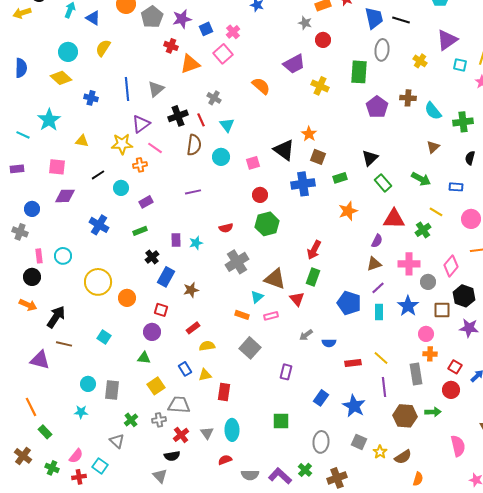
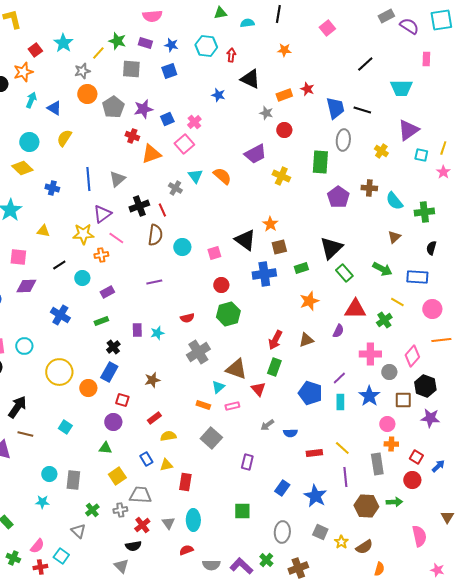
cyan triangle: (227, 125) -> (195, 176), moved
brown square: (318, 157) -> (279, 247), turned -35
black triangle: (370, 158) -> (331, 248), size x1.4
blue rectangle: (456, 187) -> (417, 277), size x1.5
brown triangle: (374, 264) -> (306, 340), moved
blue rectangle: (166, 277) -> (109, 372), moved

